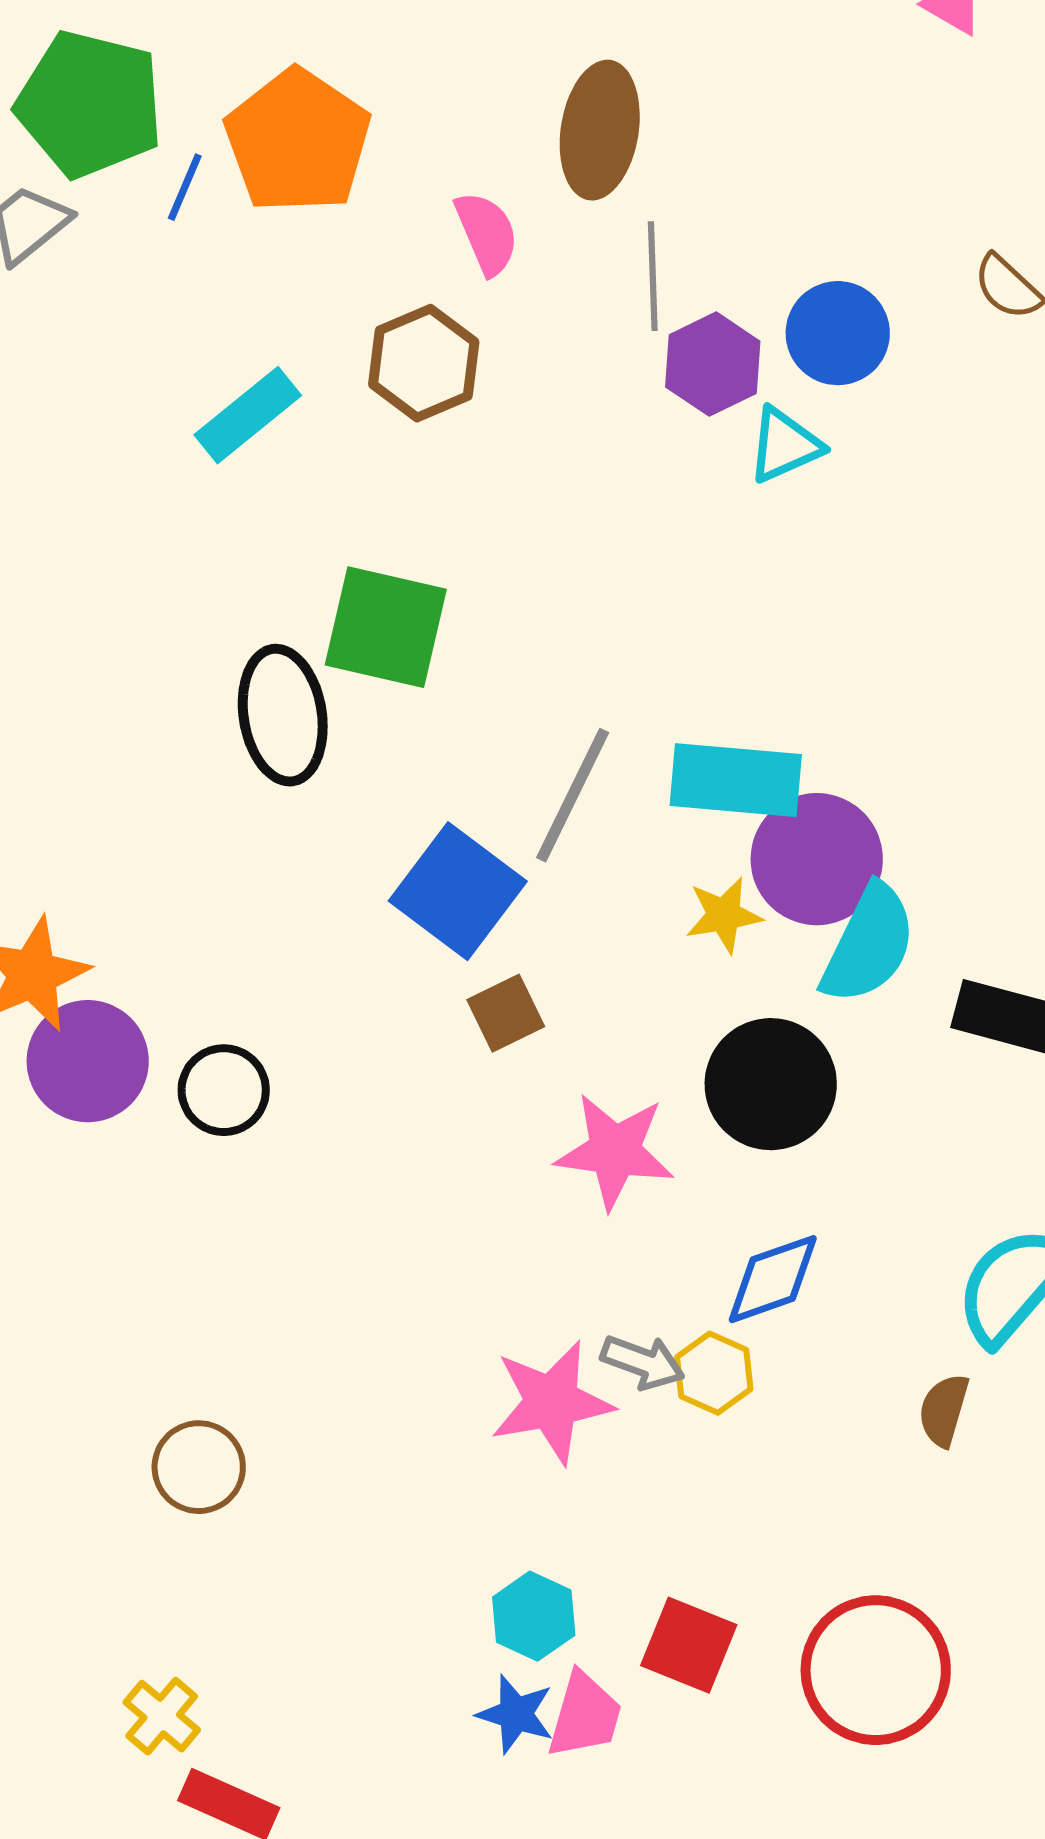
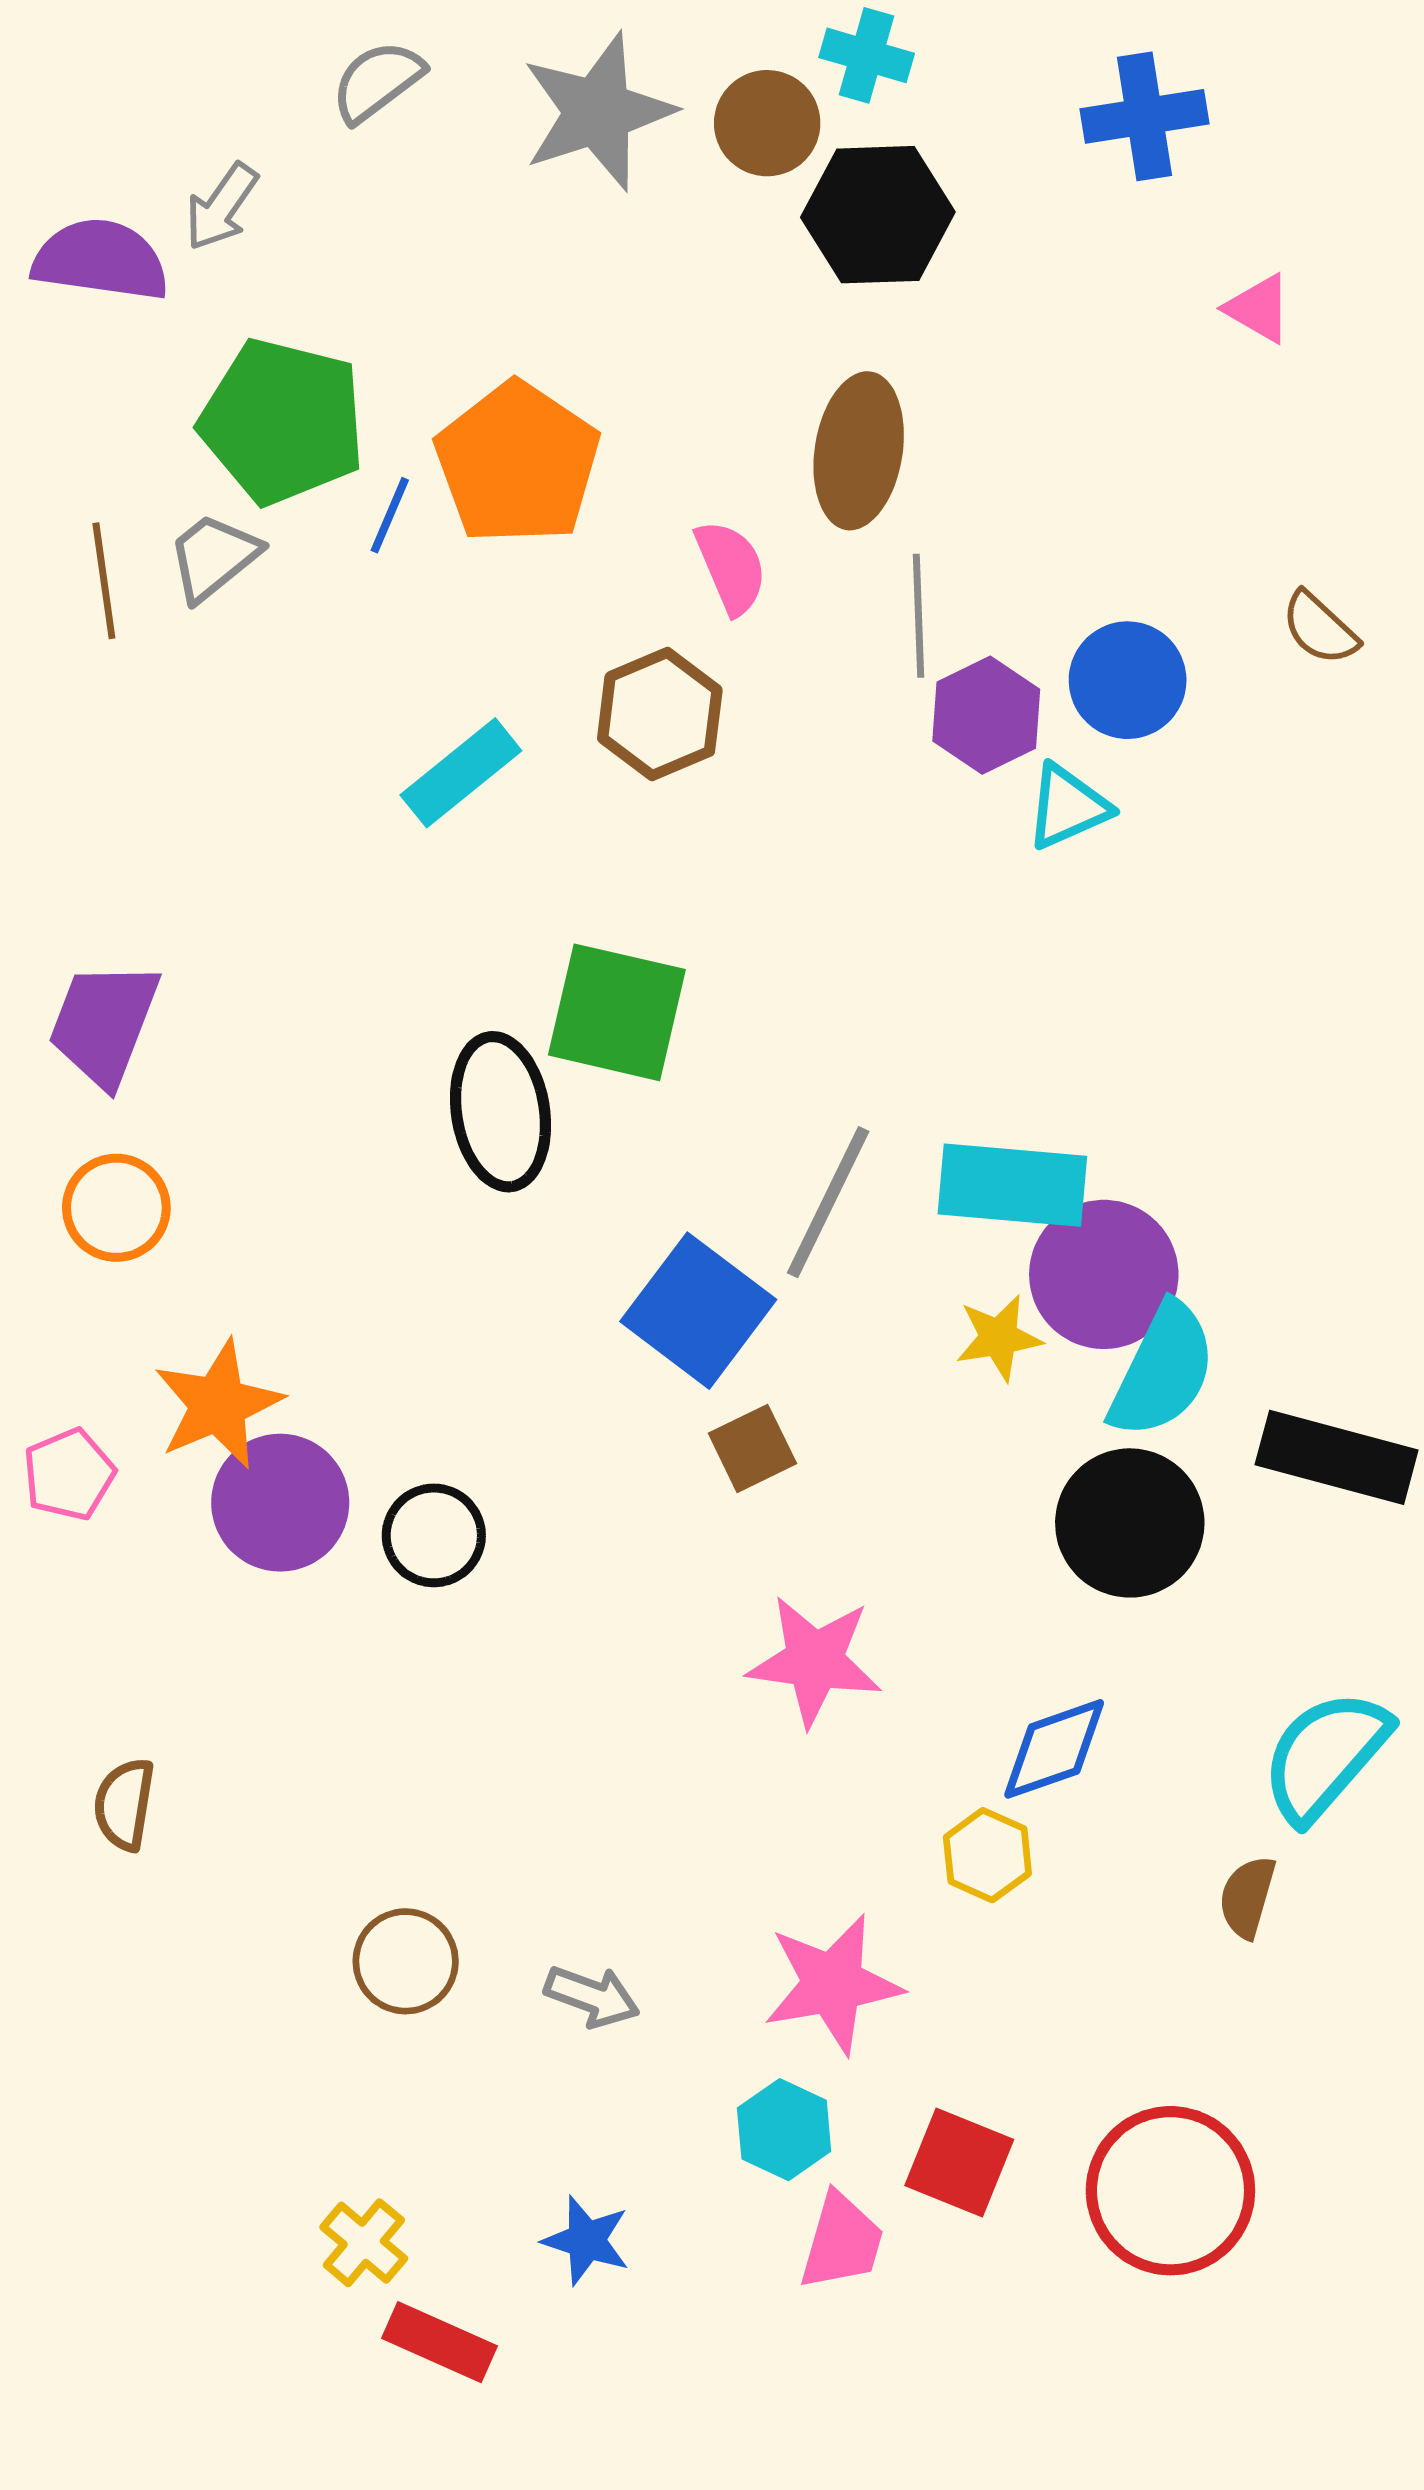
black circle: (771, 1084) -> (1130, 1523), moved
pink star: (615, 1151) -> (815, 1661), moved
gray arrow: (643, 1362) -> (592, 1996), moved
pink star: (552, 1402) -> (833, 1984), moved
blue star: (516, 1714) -> (586, 2240), moved

